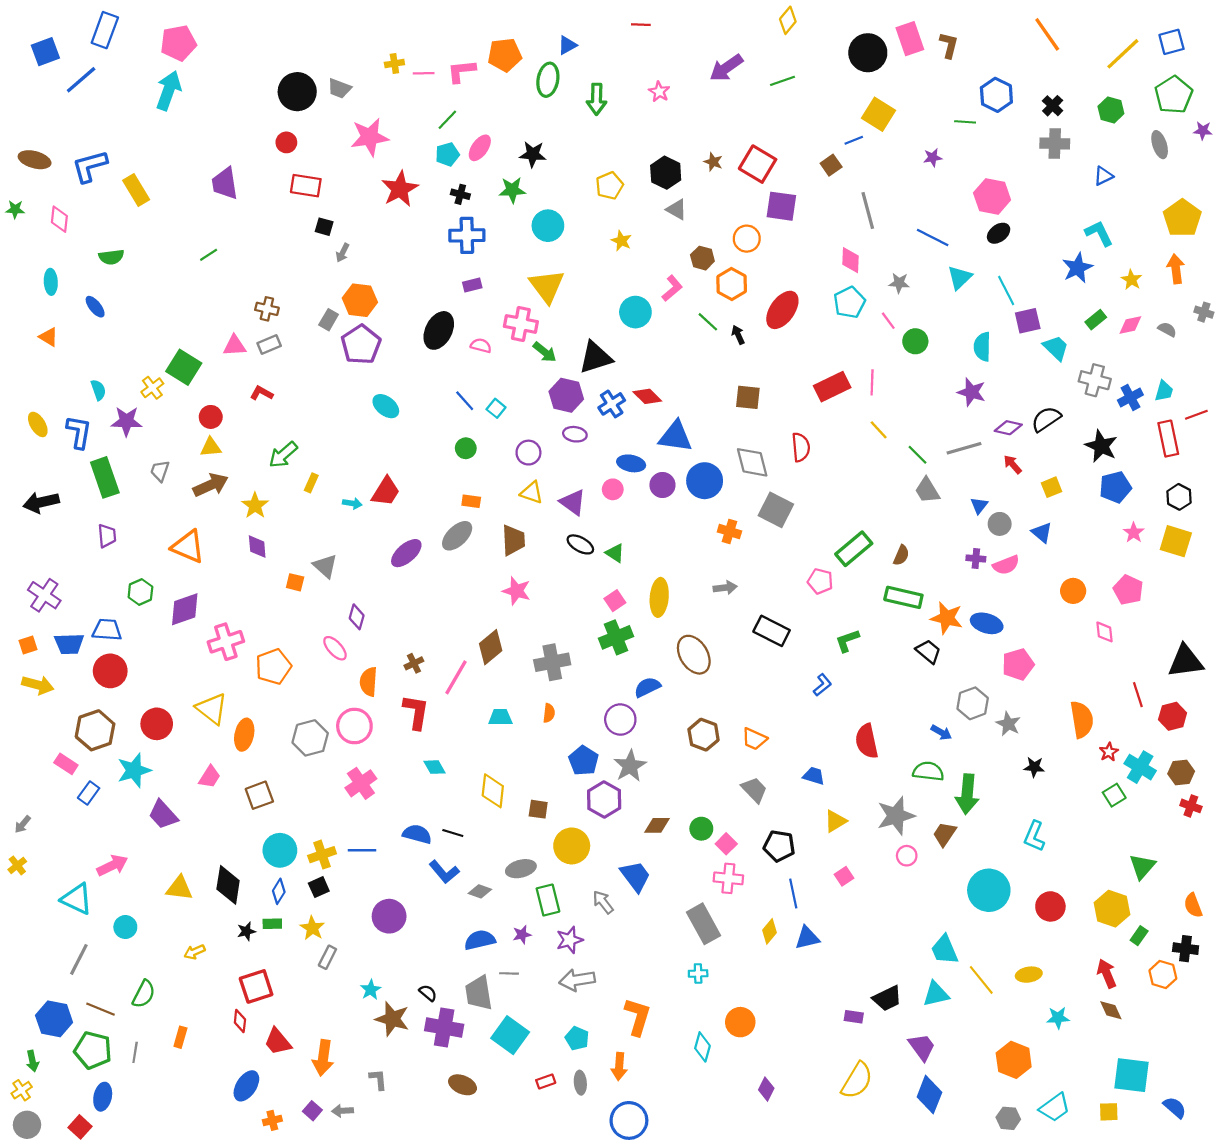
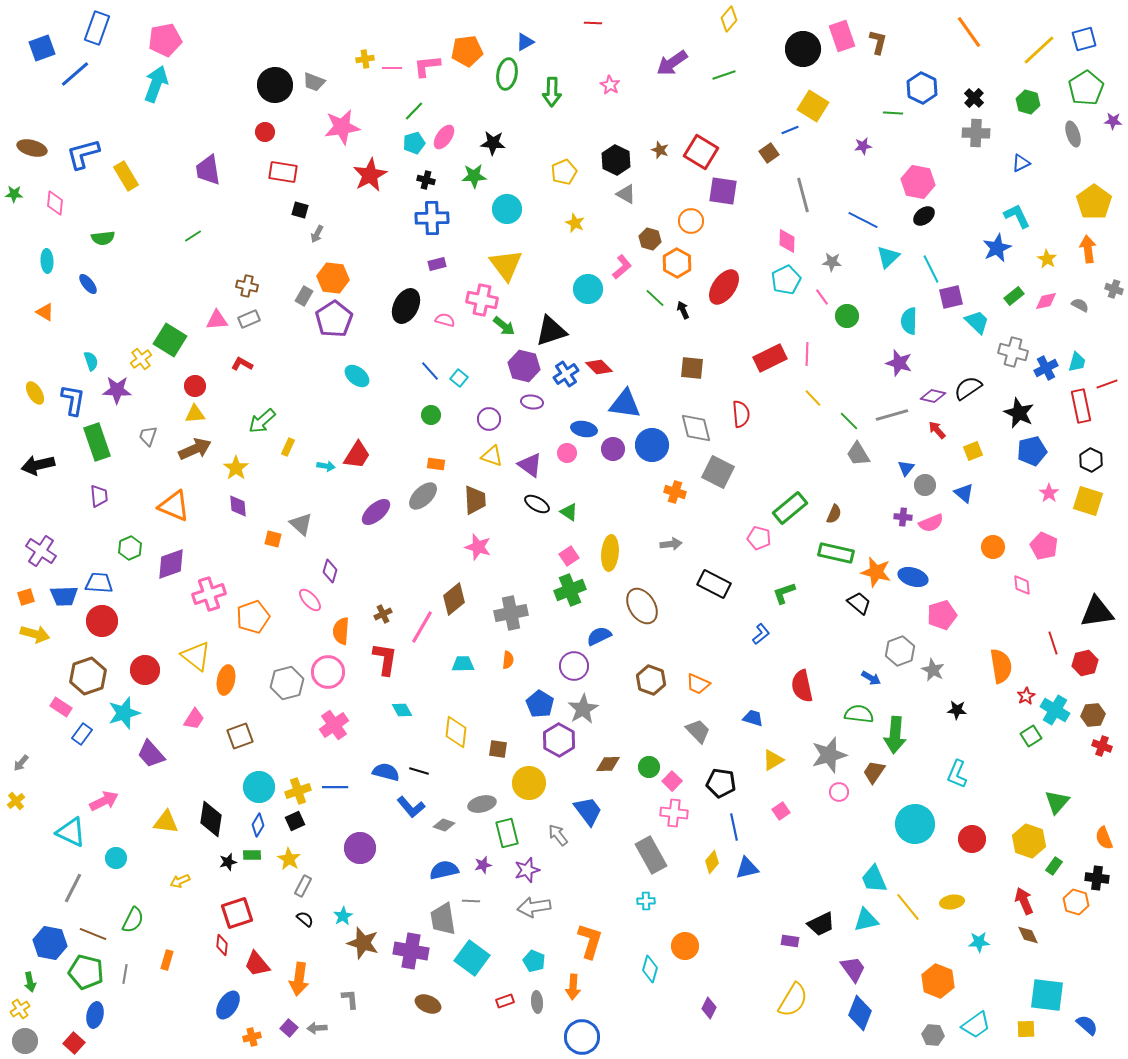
black semicircle: (428, 993) -> (305, 919), moved

